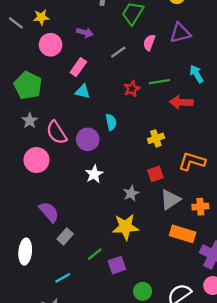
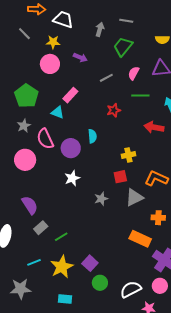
yellow star: (41, 17) -> (53, 42), moved
gray line: (16, 23) -> (24, 34), moved
pink rectangle: (78, 67) -> (70, 95), moved
green line: (159, 82) -> (140, 96), moved
cyan triangle: (83, 92) -> (58, 112), moved
red square: (155, 174) -> (120, 177), moved
gray triangle: (170, 200) -> (134, 197), moved
yellow star: (126, 227) -> (62, 267), moved, turned -30
green line: (95, 254) -> (61, 237), moved
purple square: (117, 265) -> (90, 263), moved, turned -35

